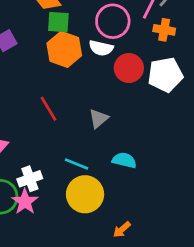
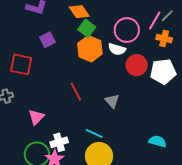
green square: (58, 22) -> (87, 28), turned 30
gray triangle: (99, 119) -> (112, 101), turned -35
cyan semicircle: (124, 160) -> (158, 141), moved

